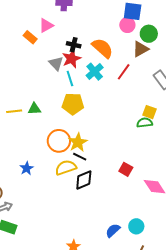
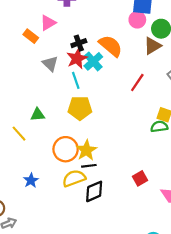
black cross: (74, 45) -> (79, 43), turned -32
gray triangle: (56, 63) -> (50, 64), moved
cyan cross: (95, 72) -> (93, 61), moved
red line: (124, 72) -> (137, 82), moved
yellow line: (14, 111) -> (19, 134), moved, turned 56
black line: (80, 157) -> (89, 166), turned -32
red square: (126, 169) -> (140, 178), turned 32

